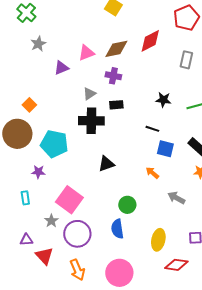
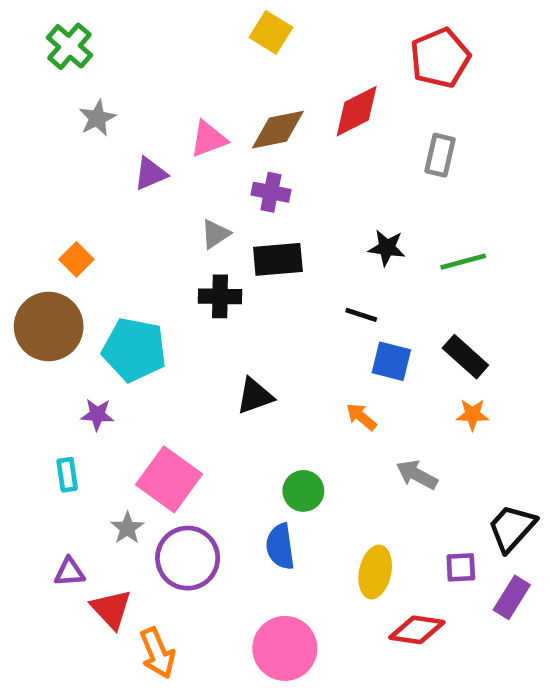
black rectangle: (116, 105) -> (278, 259), size x1.5
black cross: (91, 121) -> (220, 296), size x0.7
orange arrow: (77, 270) -> (157, 653), moved

